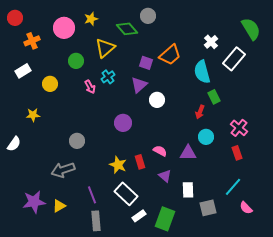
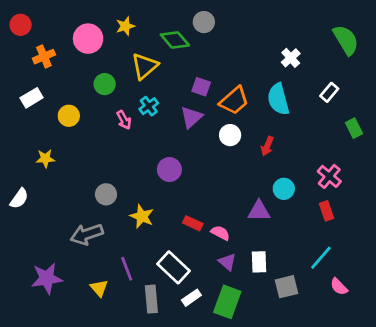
orange trapezoid: (170, 55) -> (234, 101), moved
white rectangle: (234, 59) -> (329, 92), moved, size x0.6
green rectangle: (214, 97) -> (354, 128), moved
white circle: (157, 100) -> (230, 135), moved
red arrow: (200, 112) -> (267, 146), moved
pink semicircle: (160, 151) -> (220, 233), moved
red rectangle: (140, 162) -> (193, 223), turned -48
yellow star: (118, 165) -> (142, 216), moved
purple triangle: (165, 176) -> (227, 262), moved
yellow triangle: (59, 206) -> (99, 288), moved, turned -40
gray rectangle: (96, 221) -> (151, 299), moved

